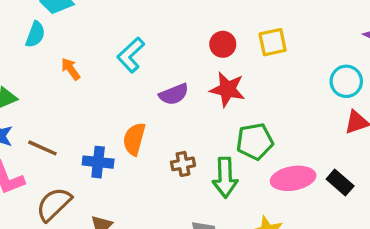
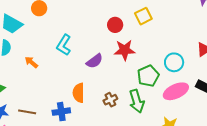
cyan circle: (346, 81) -> (174, 62), moved

